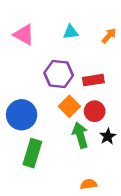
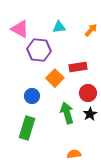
purple hexagon: (59, 74) -> (39, 50), moved
orange square: (69, 106) -> (55, 78), moved
red circle: (95, 111) -> (88, 93), moved
blue circle: (22, 115) -> (32, 96), moved, size x0.6

